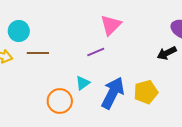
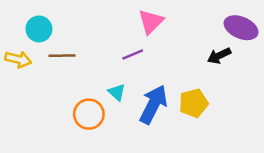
cyan triangle: (83, 83) -> (117, 92), turned -42

